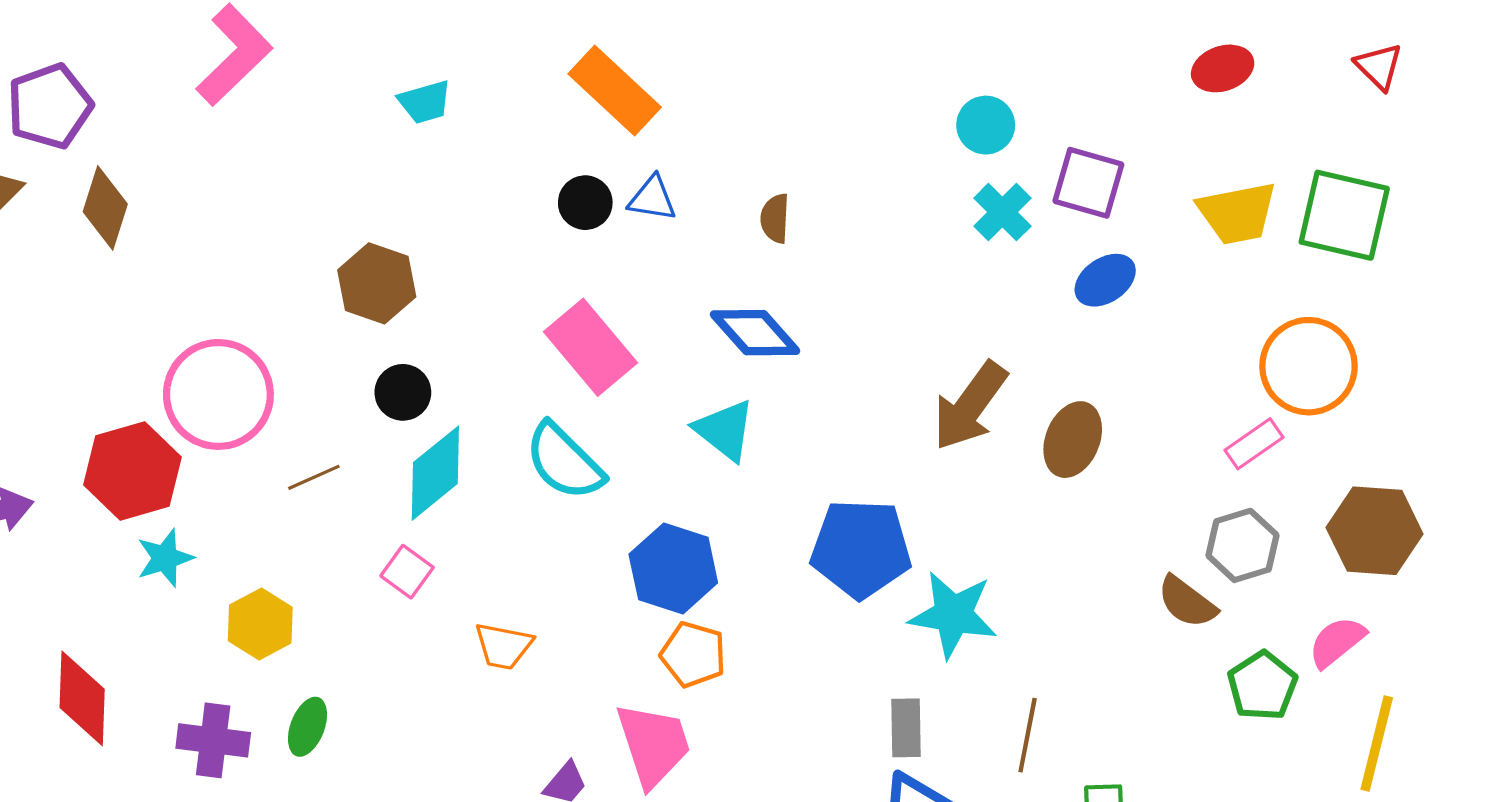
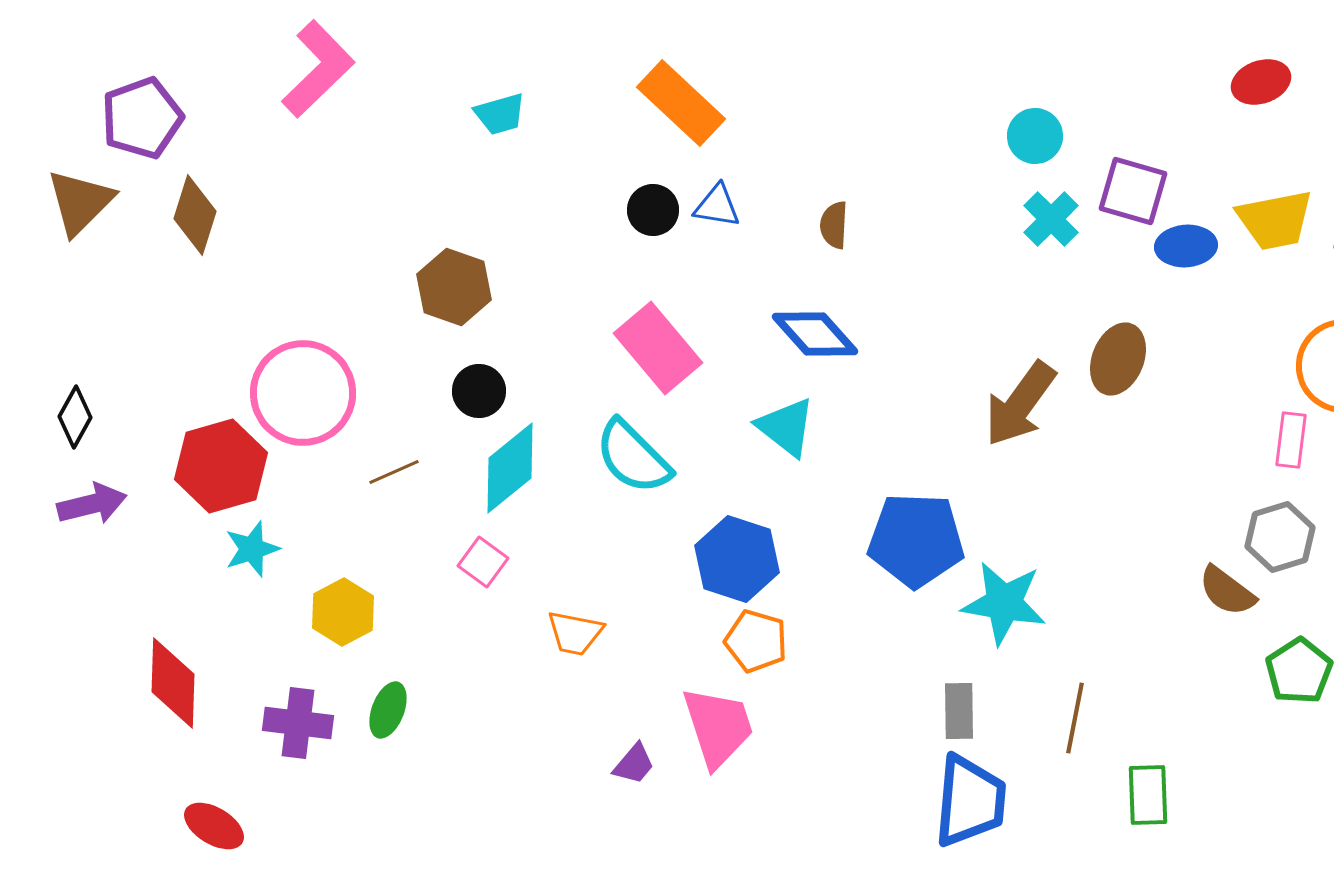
blue ellipse: (1105, 280) -> (1186, 246), moved, turned 30
brown ellipse: (1073, 440) -> (1118, 359), moved
pink rectangle: (1254, 444) -> (1291, 440), turned -48

